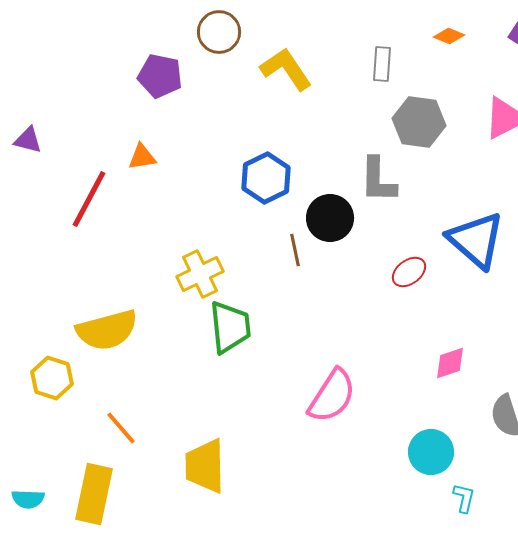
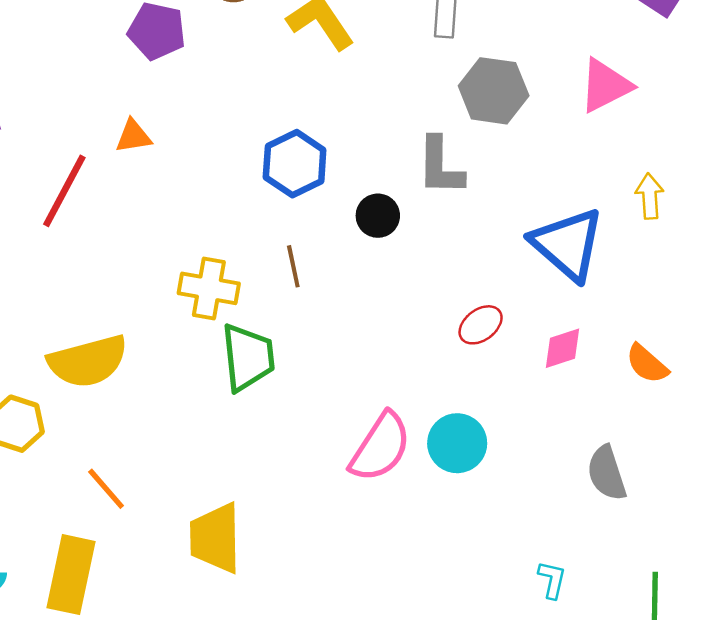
black circle: (330, 218) -> (378, 216), size x0.7
brown line: (295, 250) -> (293, 266), moved
red ellipse: (409, 272) -> (481, 325), moved
yellow cross: (200, 274) -> (209, 288), turned 36
pink diamond: (450, 363) -> (562, 348), moved
cyan circle: (431, 452) -> (457, 443), moved

